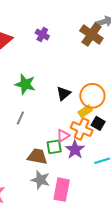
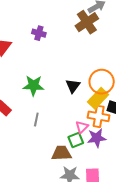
brown cross: (91, 35) -> (87, 22), turned 35
yellow rectangle: (85, 111) -> (98, 98), size x1.5
purple star: (75, 150) -> (97, 138), turned -30

